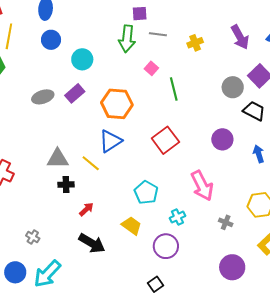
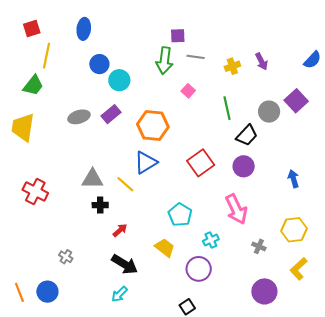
purple arrow: (240, 37) -> (261, 61), moved, size x0.7
blue circle: (51, 40) -> (99, 64), moved
green line: (174, 89) -> (227, 108), moved
black trapezoid: (254, 111) -> (247, 135), moved, turned 105
purple circle: (222, 139) -> (244, 166), moved
cyan arrow: (47, 274) -> (119, 294), moved, size x0.6

